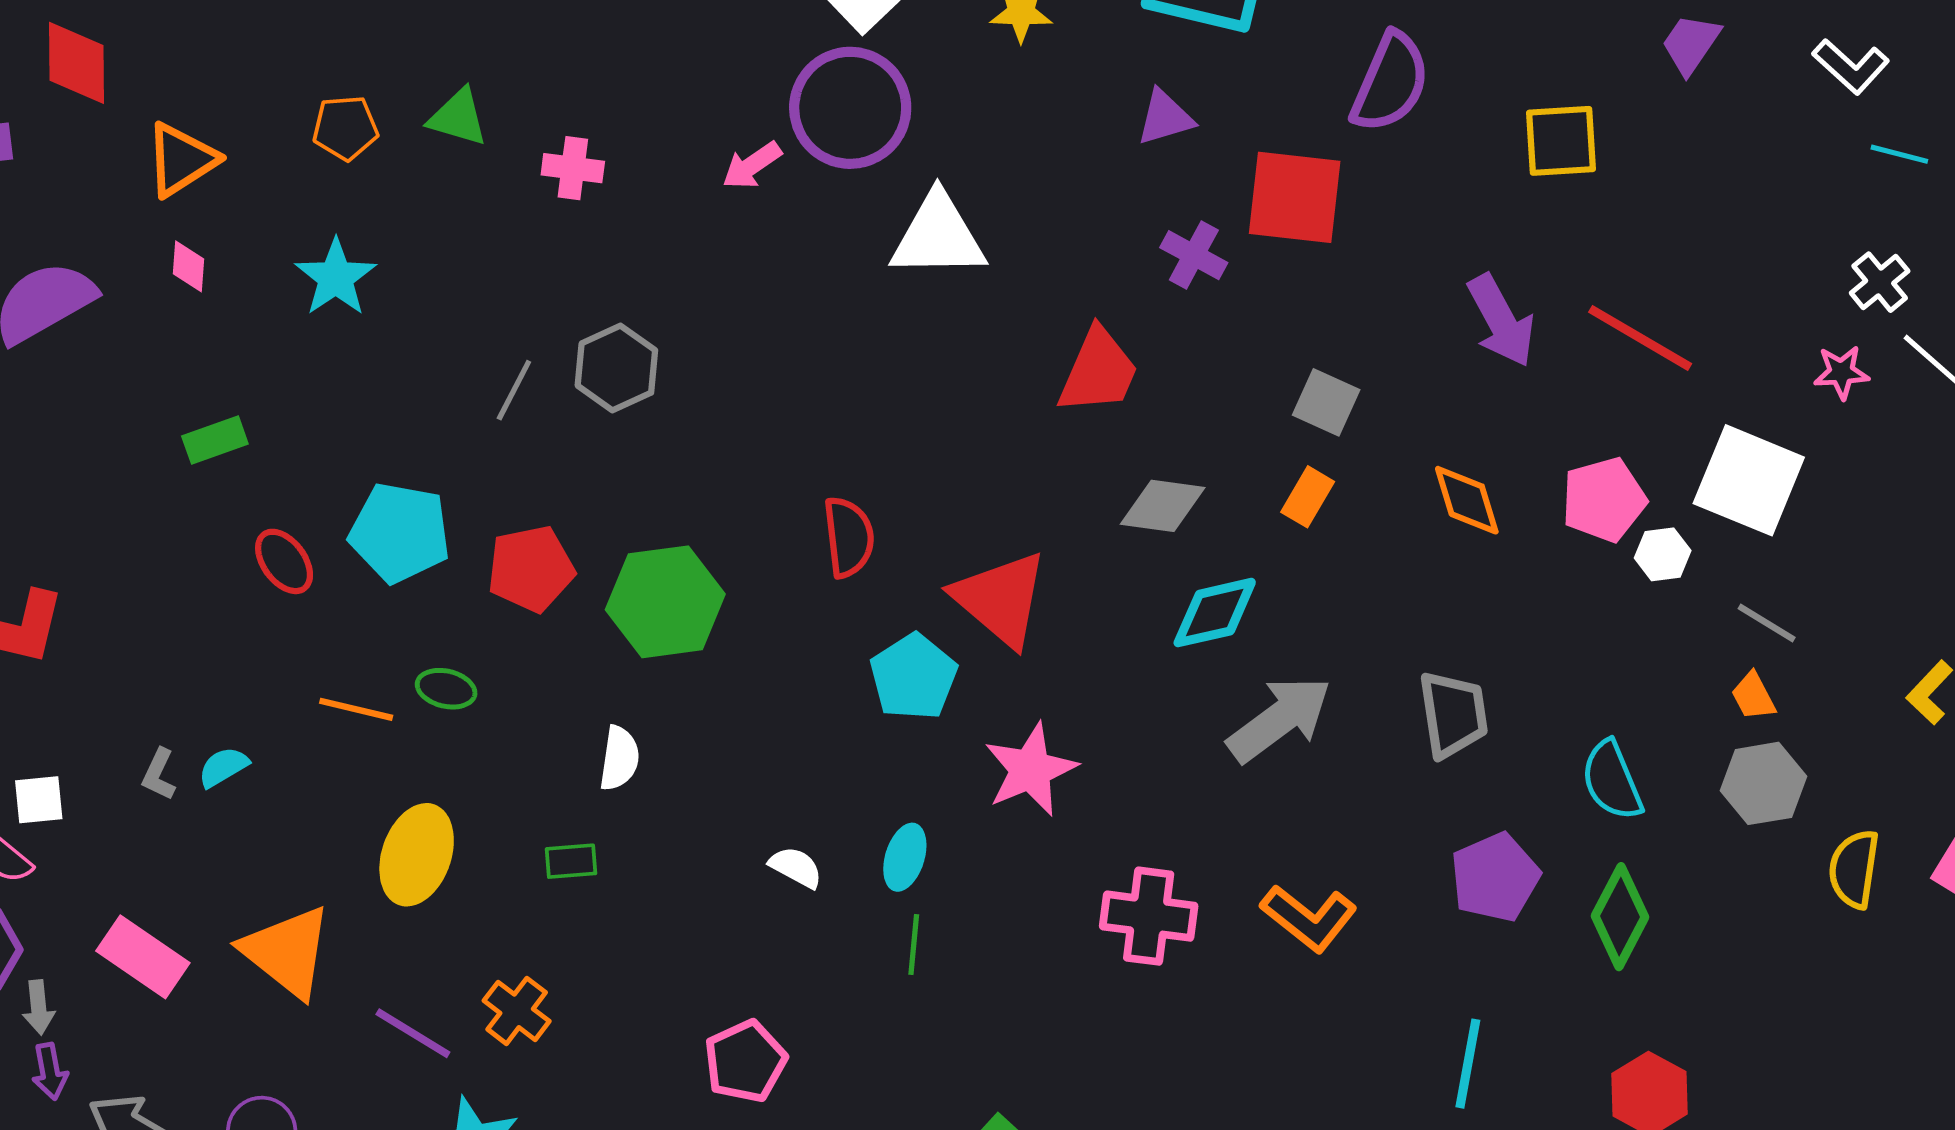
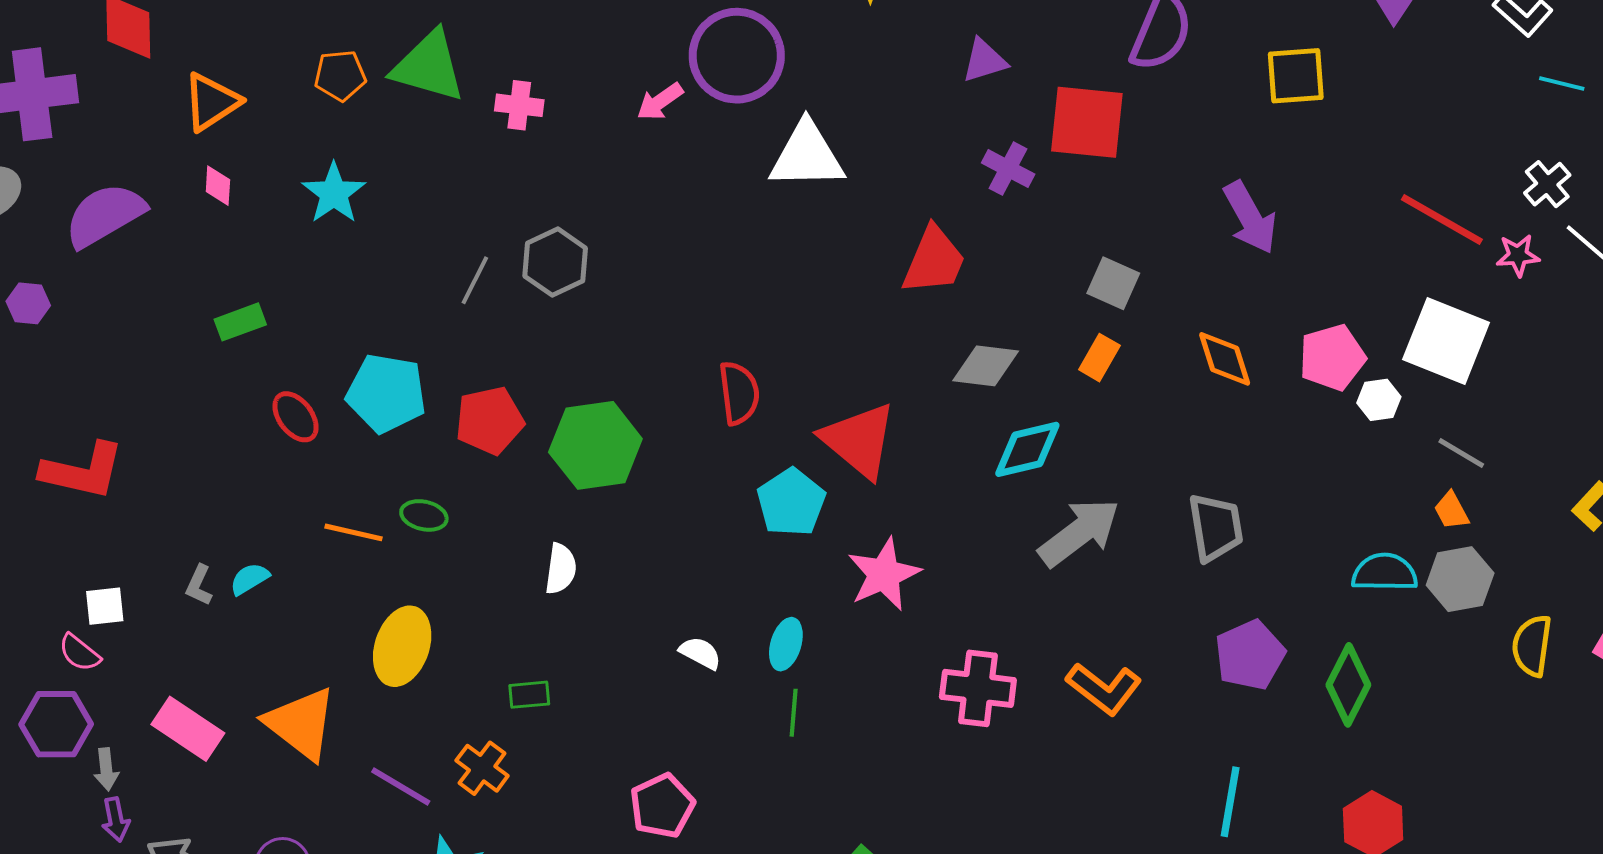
green triangle: (458, 117) -> (429, 66), size x1.6
red line: (1640, 338) -> (1442, 220), moved
cyan semicircle: (1612, 780) -> (1385, 573), moved, turned 114
green rectangle: (571, 861) -> (529, 695), moved

